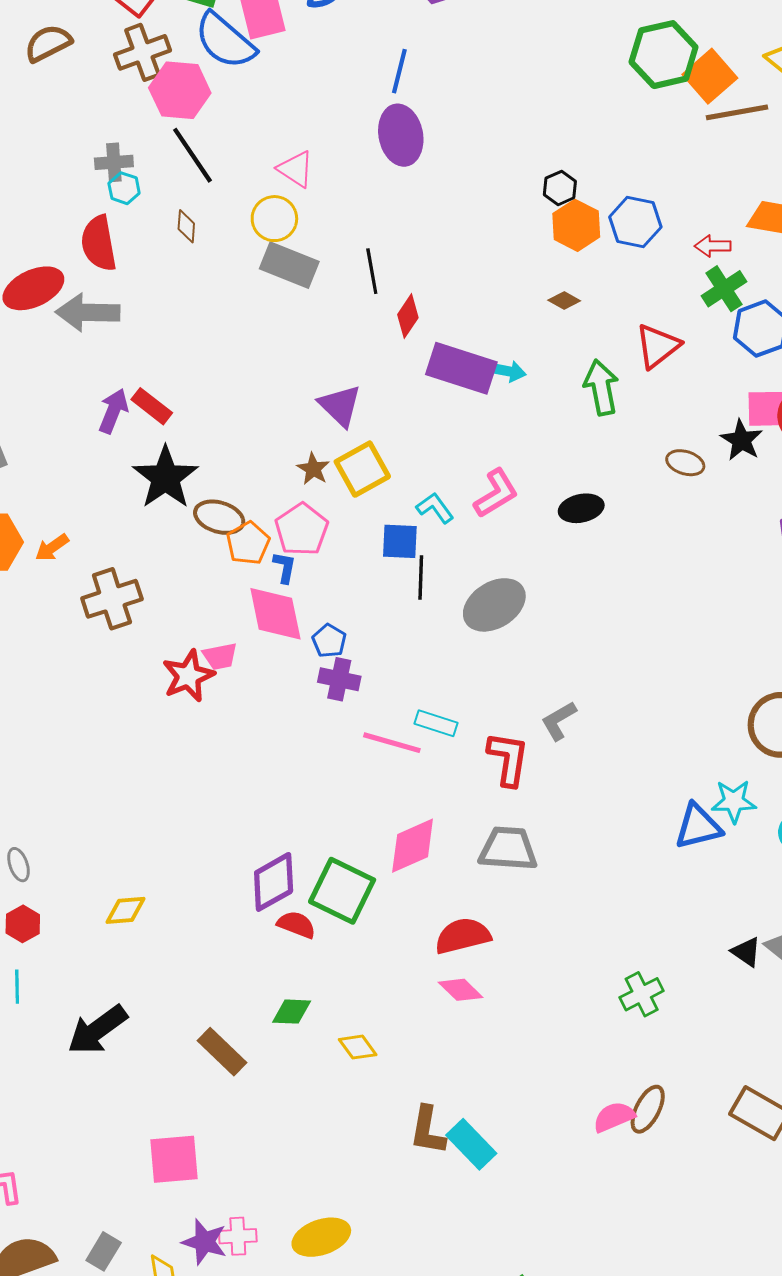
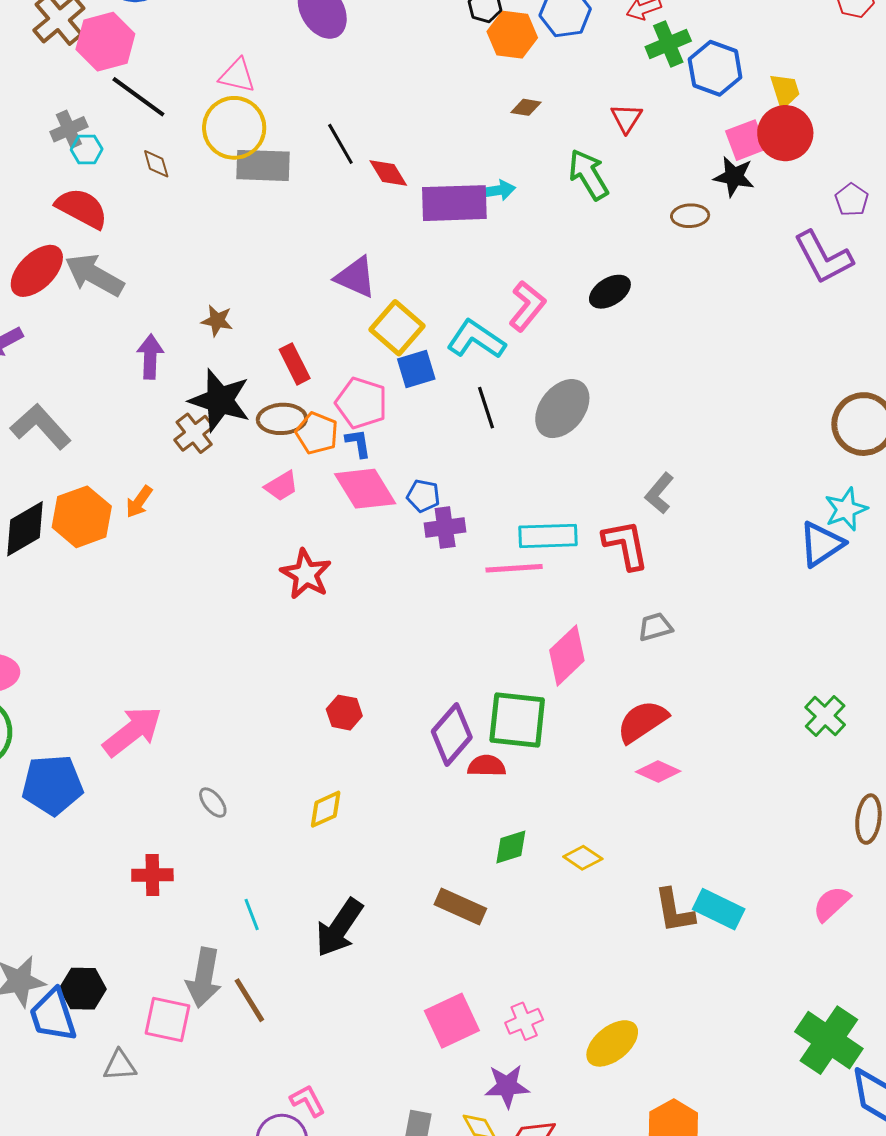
yellow circle: (274, 219) -> (234, 128), size x1.4
red semicircle: (99, 243) -> (82, 208), turned 148
green cross: (724, 289) -> (668, 44), turned 30
gray arrow: (88, 312) -> (94, 275), turned 48
red diamond: (408, 316) -> (388, 173), turned -45
red triangle: (658, 346) -> (626, 118), size x0.7
red rectangle: (152, 406) -> (295, 364), moved, turned 45
brown star: (313, 469) -> (217, 321), moved
cyan L-shape: (435, 508) -> (476, 339), size x1.5
blue square: (400, 541) -> (416, 369), moved
brown cross: (112, 599) -> (194, 433), moved, size x0.7
pink trapezoid: (220, 656) -> (281, 486), moved
cyan rectangle: (436, 723) -> (548, 536), size x1.4
gray trapezoid: (508, 849) -> (655, 627), size x0.6
red hexagon: (23, 924) -> (344, 713), moved
pink semicircle: (614, 1117) -> (831, 904), moved
pink cross: (238, 1236) -> (524, 1021), moved

